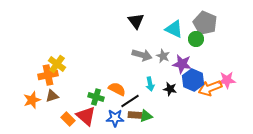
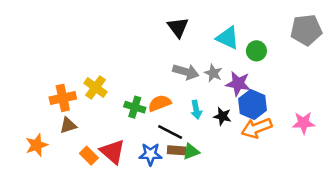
gray pentagon: (205, 23) -> (306, 30), moved, turned -30
yellow cross: (57, 64) -> (96, 88), moved
pink star: (227, 80) -> (304, 123), moved
orange arrow: (210, 88) -> (256, 128), moved
orange semicircle: (117, 89) -> (160, 103), moved, turned -48
green cross: (96, 97) -> (135, 107), moved
orange star: (32, 100) -> (37, 145), moved
black line: (130, 101) -> (170, 132), turned 60

